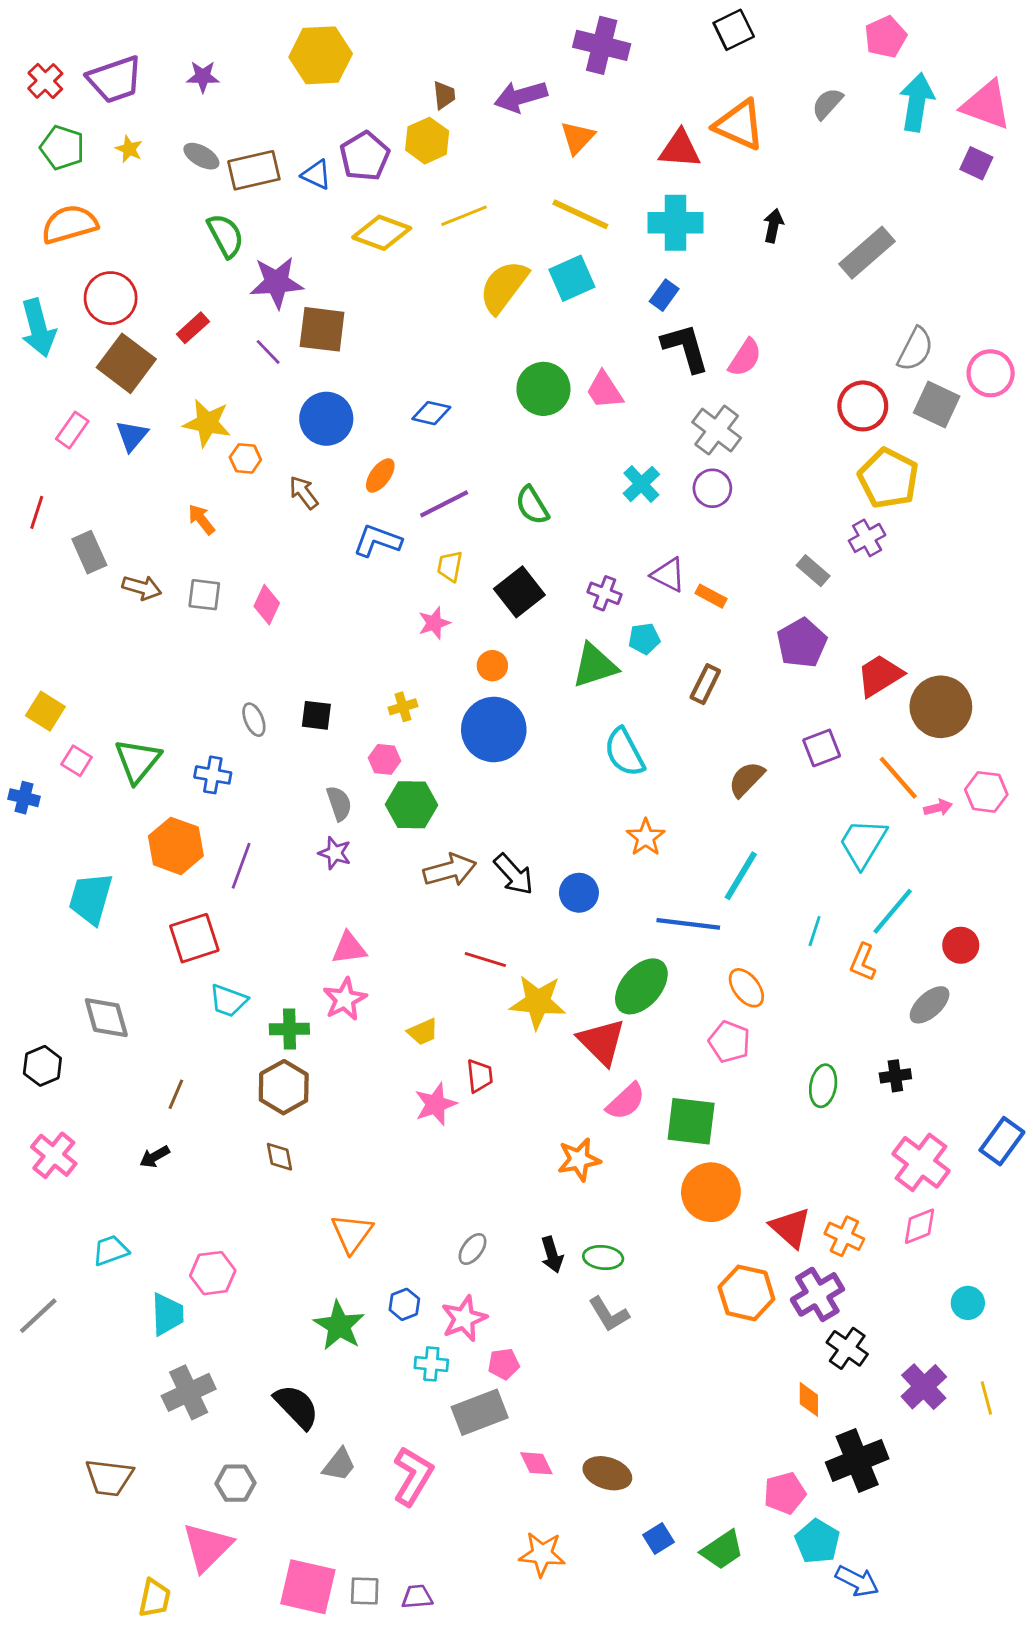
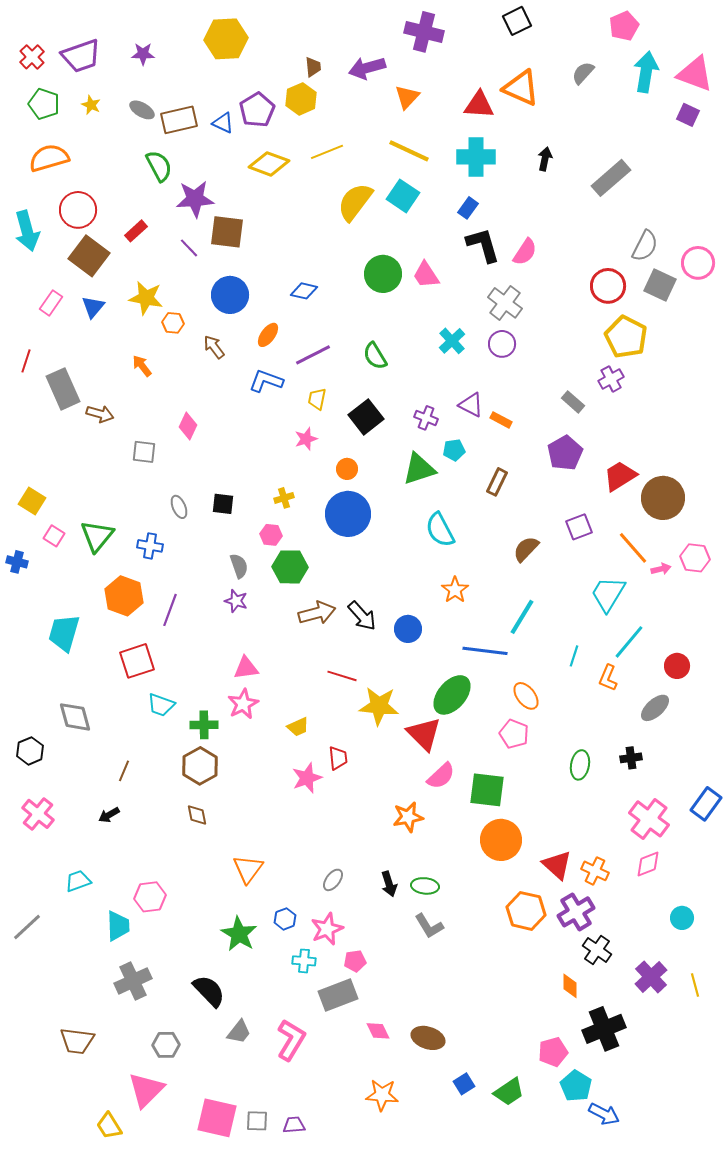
cyan square: (572, 278) -> (403, 196), turned -32
gray rectangle: (89, 552) -> (63, 389), size x1.4
gray square: (204, 595) -> (144, 452), moved
yellow trapezoid: (155, 1598) -> (109, 1126), turned 136

